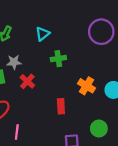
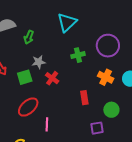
purple circle: (101, 32) -> (108, 46), moved
cyan triangle: (42, 34) -> (67, 22), moved, size x1.5
green circle: (99, 129) -> (111, 110), moved

